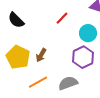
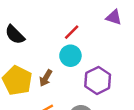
cyan circle: (88, 33) -> (70, 56), moved

